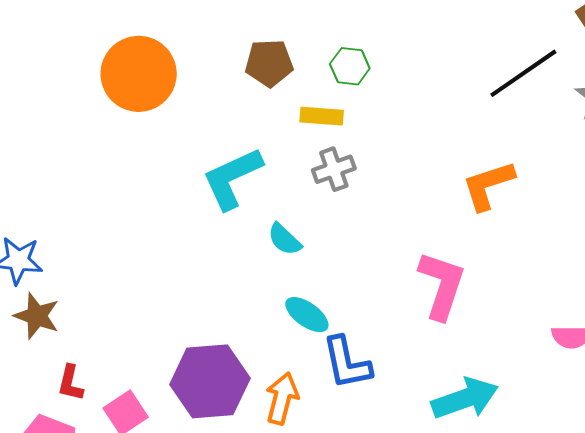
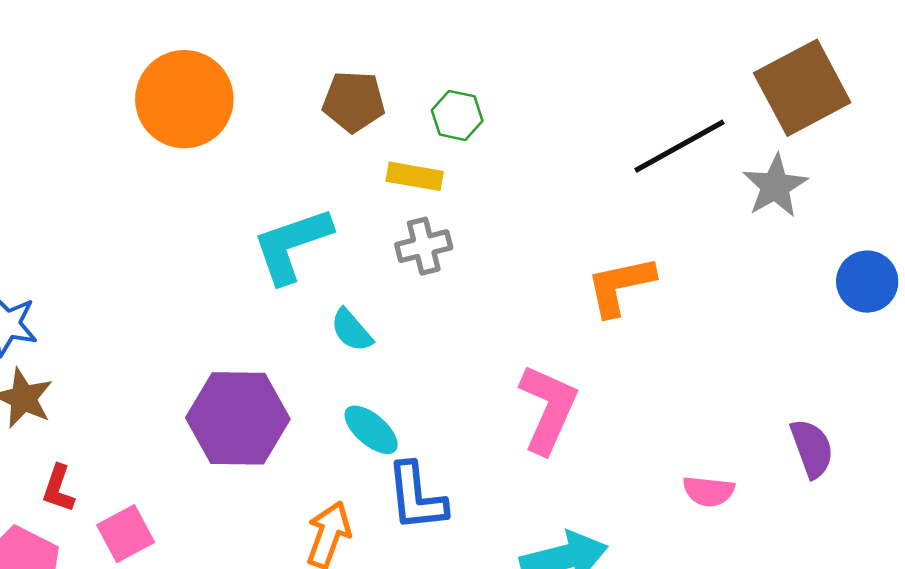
purple hexagon: (210, 381) -> (238, 418), moved

